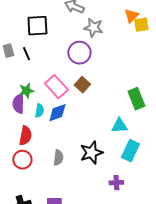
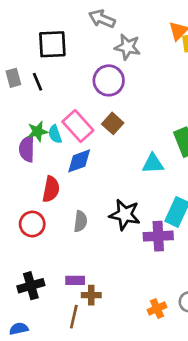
cyan semicircle: (39, 111) -> (55, 134), moved, turned 152
cyan triangle: (119, 126) -> (153, 164), moved
red semicircle: (25, 136) -> (51, 189), moved
black star: (91, 153) -> (125, 215), turned 30
purple cross: (116, 183) -> (158, 236), moved, size x1.5

